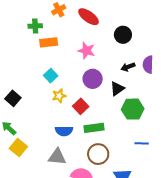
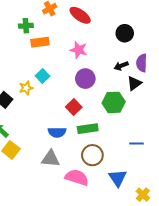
black circle: (123, 35) -> (125, 33), moved
black triangle: (117, 89) -> (134, 83), moved
yellow star: (59, 96) -> (26, 88), moved
green hexagon: (133, 109) -> (114, 102), moved

